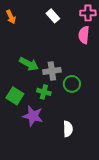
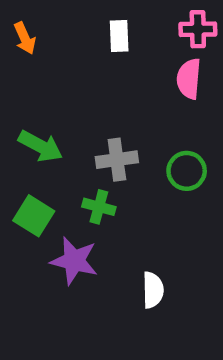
white rectangle: (53, 16) -> (119, 36), turned 40
green arrow: (29, 64) -> (40, 146), moved
green circle: (72, 84) -> (187, 171), moved

